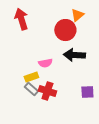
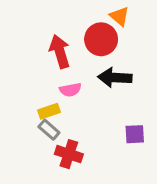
orange triangle: (77, 15) -> (119, 16), turned -40
red arrow: (21, 19) -> (60, 52), moved
red cross: (47, 91) -> (69, 154), moved

